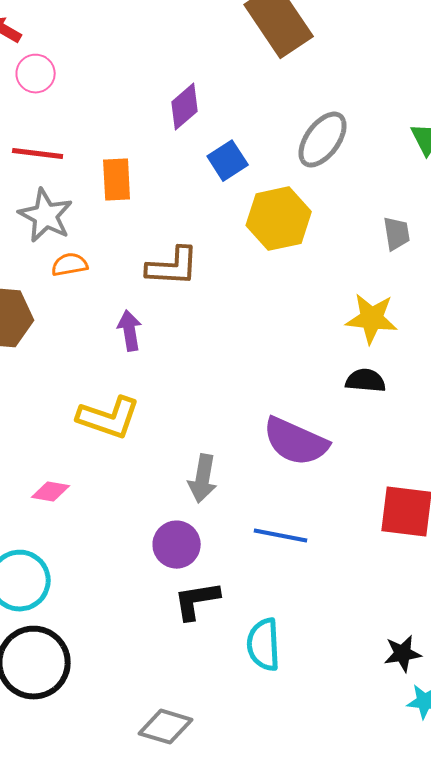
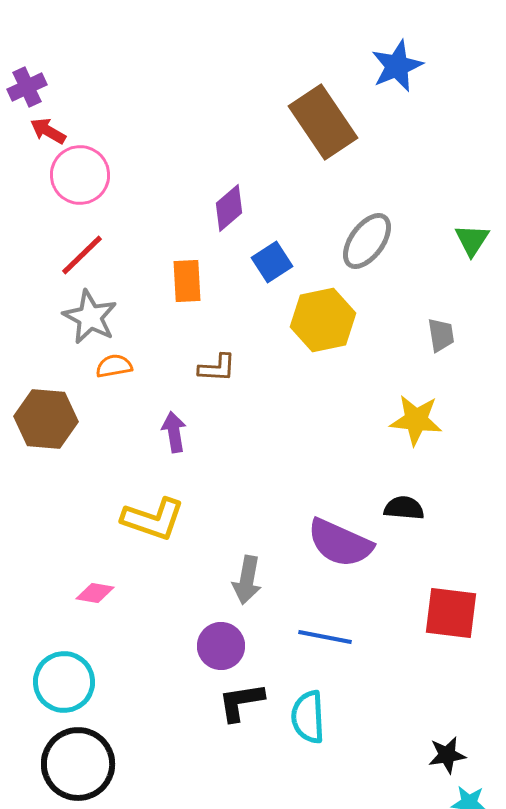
pink circle: (36, 74) -> (80, 175), size x1.5
red line: (38, 154) -> (82, 255), turned -51
orange rectangle: (117, 180) -> (187, 281), moved
brown L-shape: (173, 267) -> (217, 368), size x0.7
black semicircle: (366, 381) -> (404, 508), moved
cyan semicircle: (264, 645) -> (308, 717), moved

